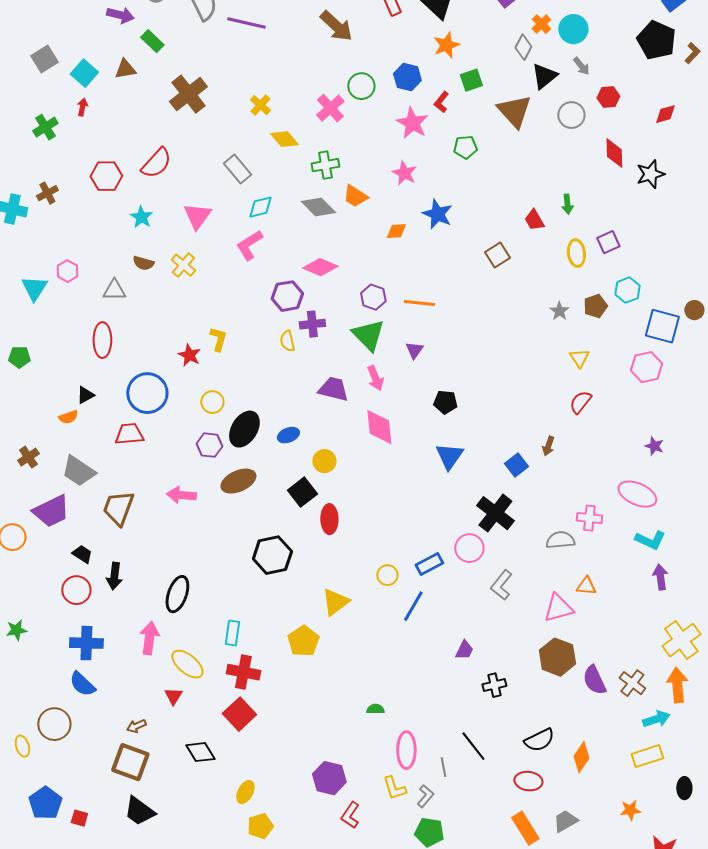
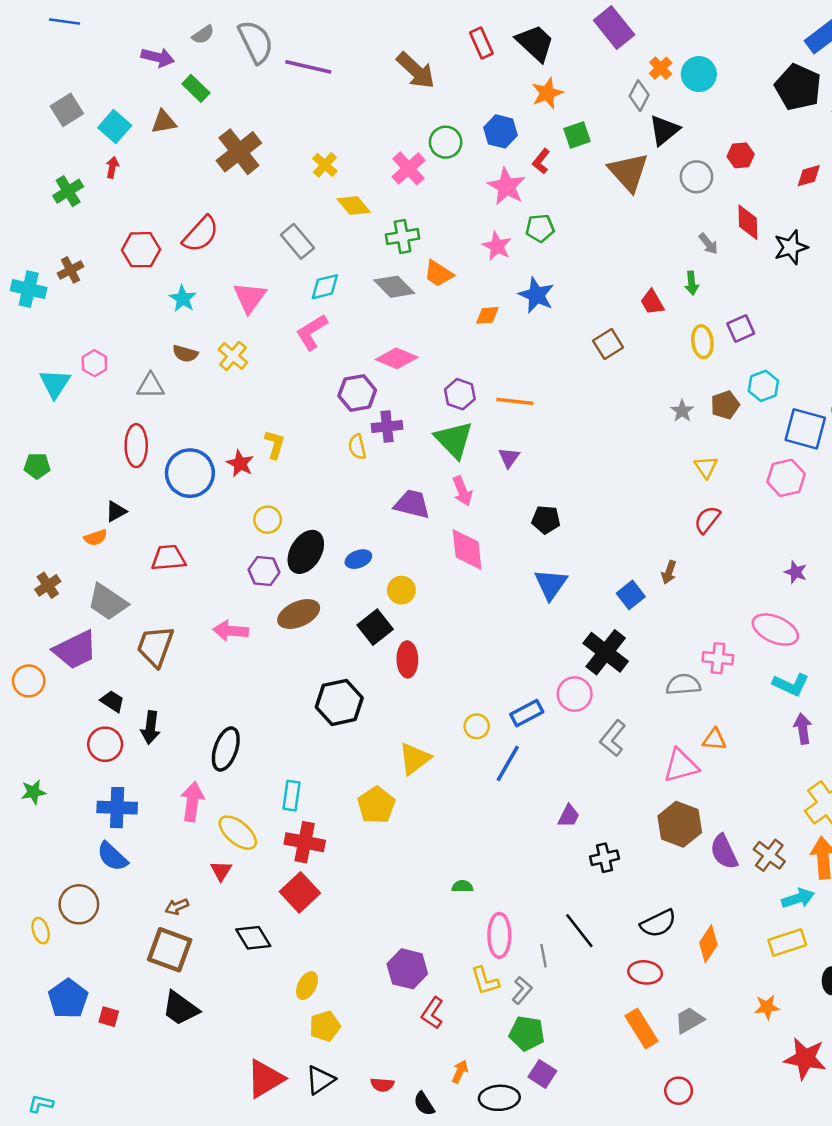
gray arrow: (581, 66) -> (708, 244), moved
green pentagon: (465, 147) -> (540, 228), moved
blue circle: (147, 393) -> (190, 473), moved

